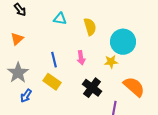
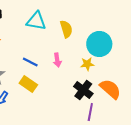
cyan triangle: (60, 19) -> (36, 21), size x1.5
blue line: (54, 60) -> (30, 62), turned -49
black cross: (92, 88) -> (83, 90), moved

